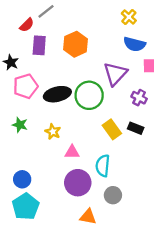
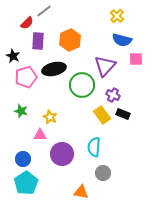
black ellipse: (57, 94) -> (54, 69), moved
purple cross: (139, 98) -> (113, 95), moved
pink triangle: (72, 152) -> (40, 135), moved
purple circle: (78, 183) -> (62, 154), moved

